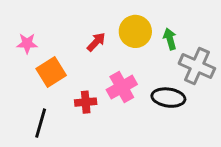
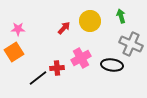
green arrow: (170, 39) -> (121, 16), moved
orange square: (51, 72) -> (14, 52), moved
black line: (41, 123) -> (38, 78), moved, turned 36

